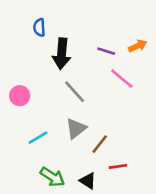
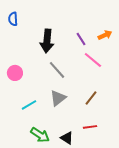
blue semicircle: (39, 28) -> (13, 19), moved
purple line: (106, 51) -> (81, 39), turned 40
brown line: (100, 144) -> (91, 98), moved

